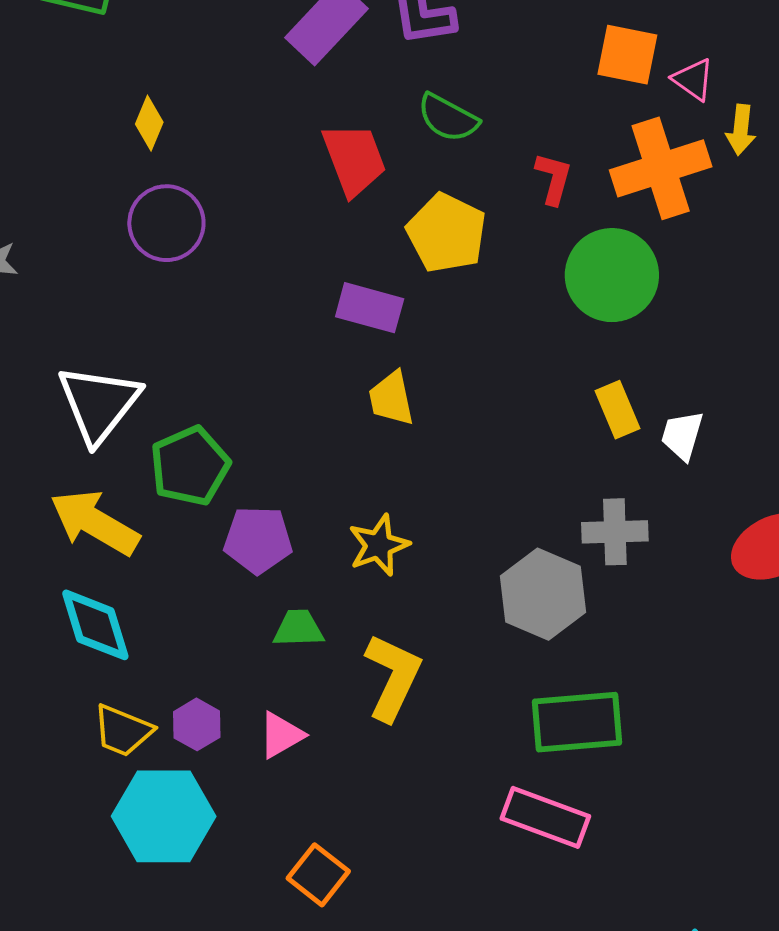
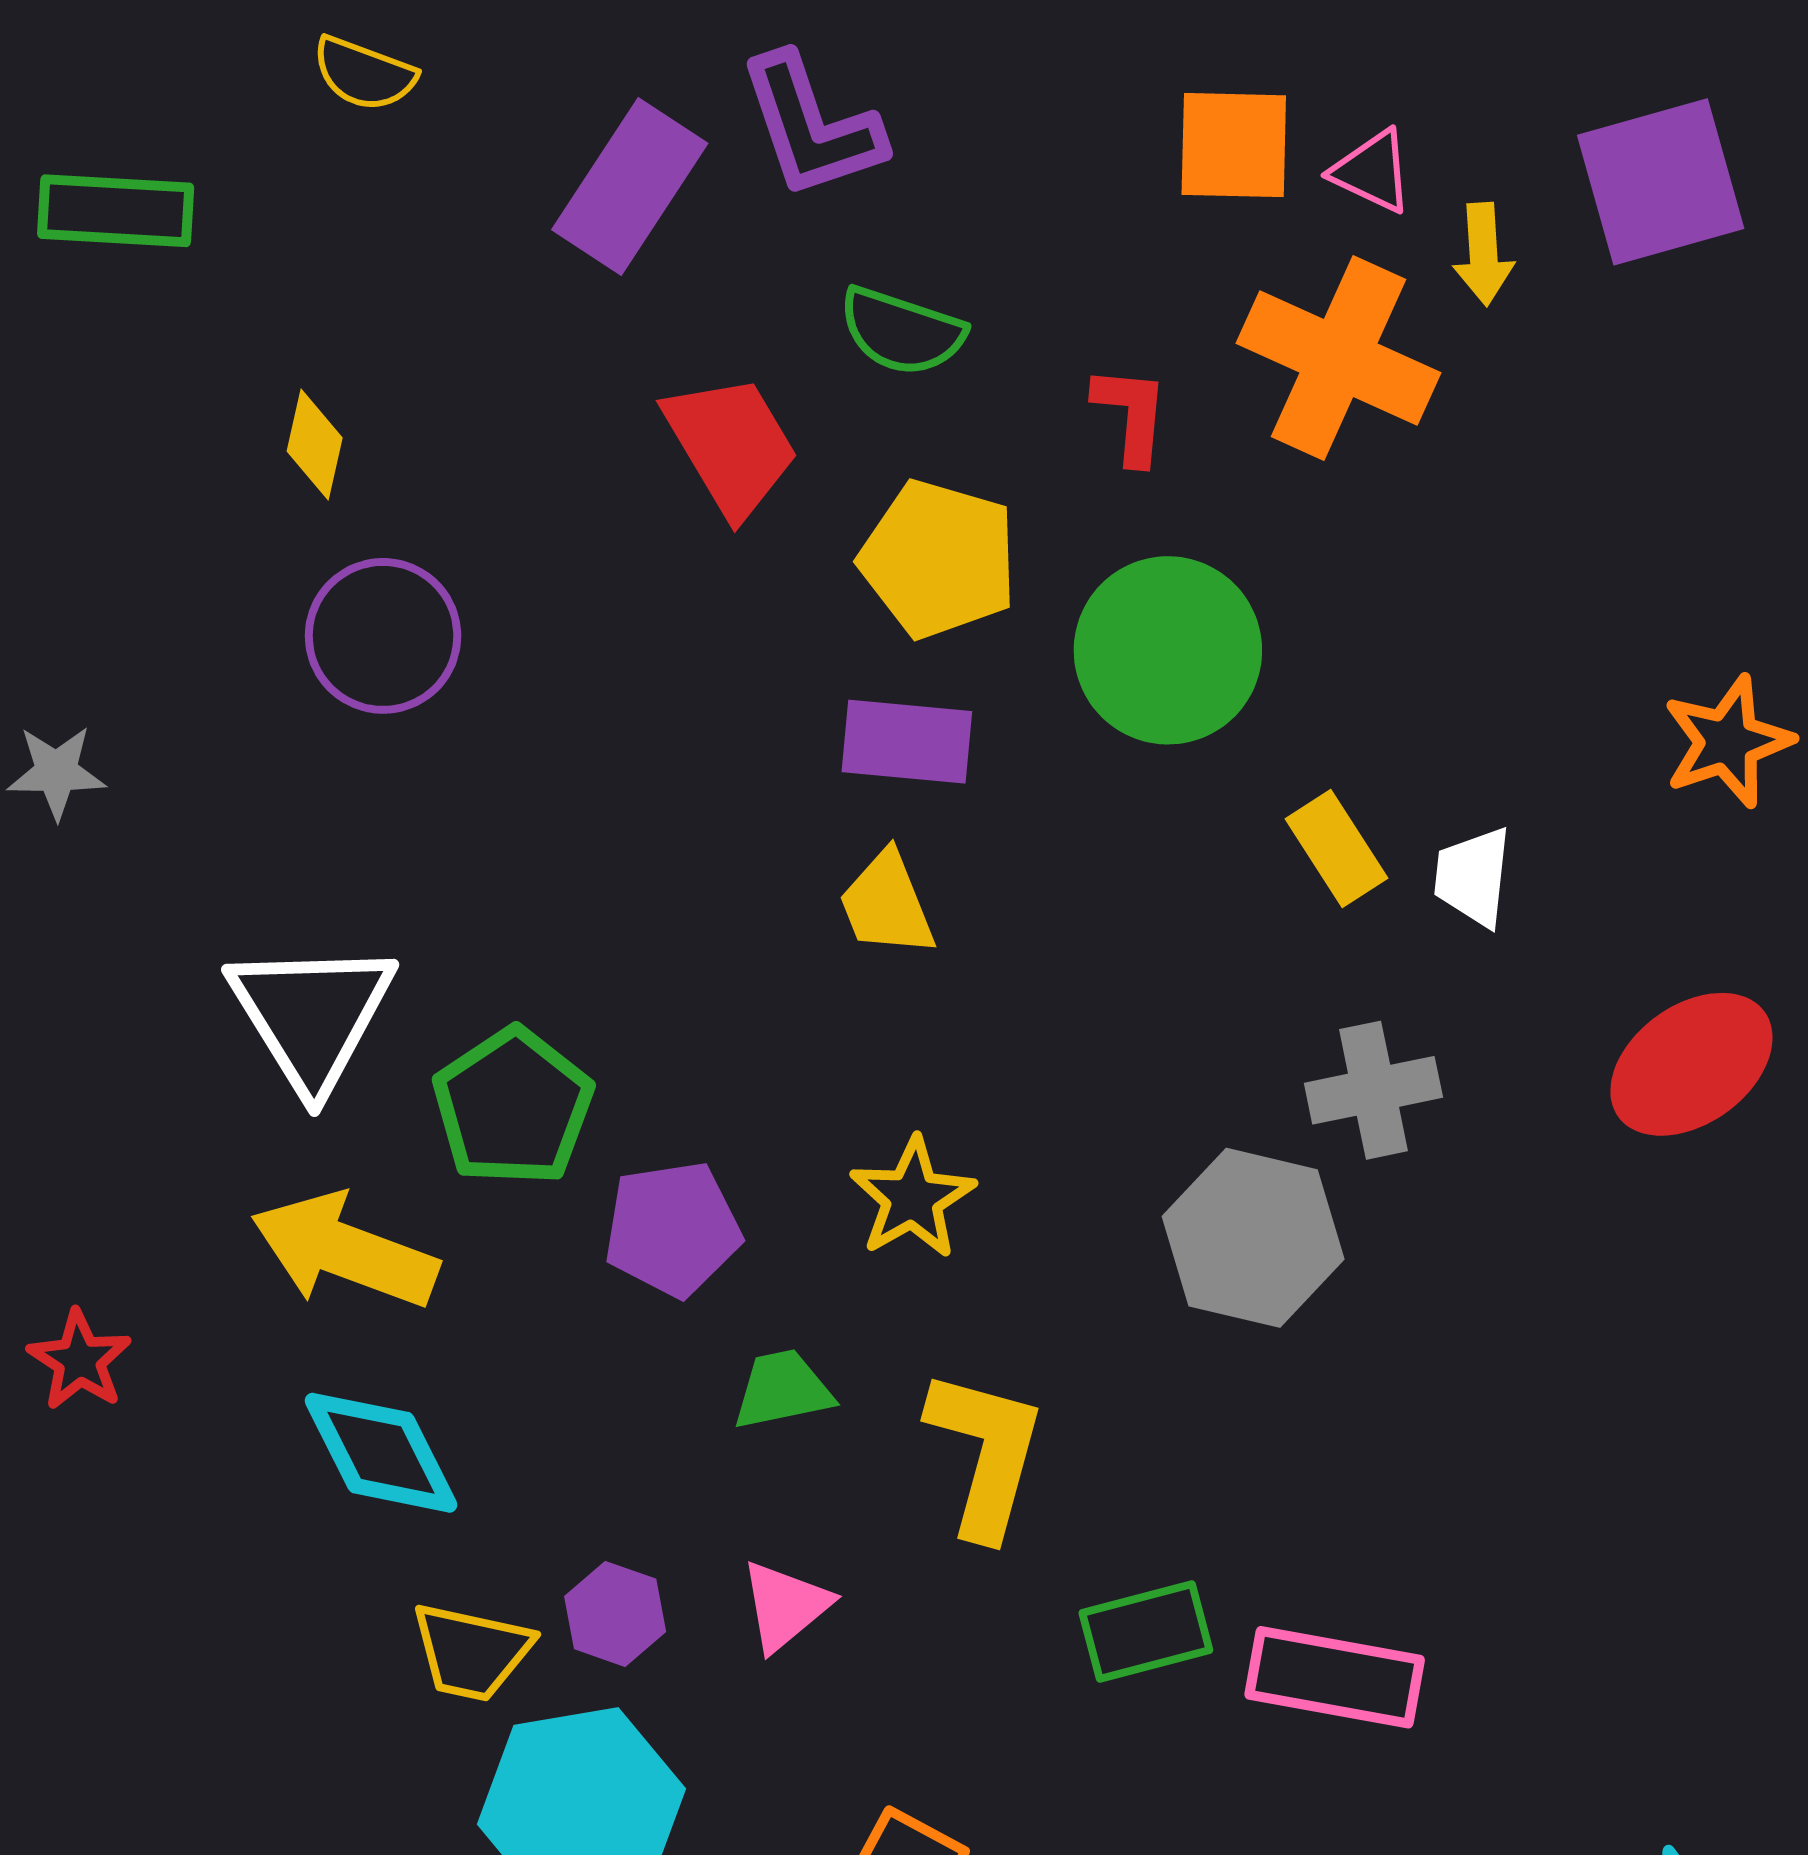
orange cross: (661, 168) -> (1339, 358), turned -38
green circle: (612, 275) -> (1168, 650), moved
purple rectangle: (370, 308) -> (907, 742), moved
green rectangle: (577, 722) -> (1146, 1632), moved, size x0.7

